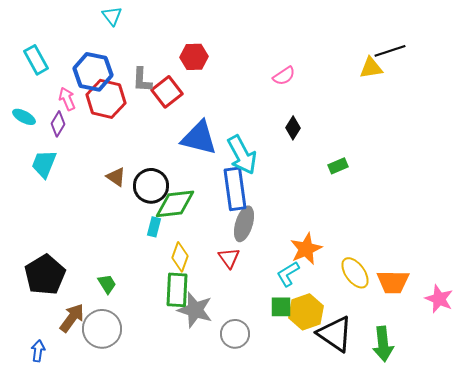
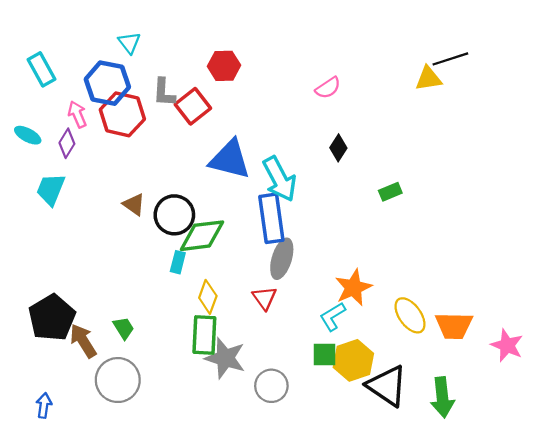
cyan triangle: (112, 16) -> (129, 43), moved
brown arrow: (72, 318) -> (83, 341), moved, turned -68

